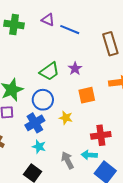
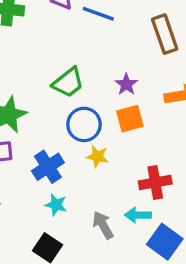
purple star: (75, 69) -> (126, 84), moved
blue circle: (43, 100) -> (84, 124), moved

